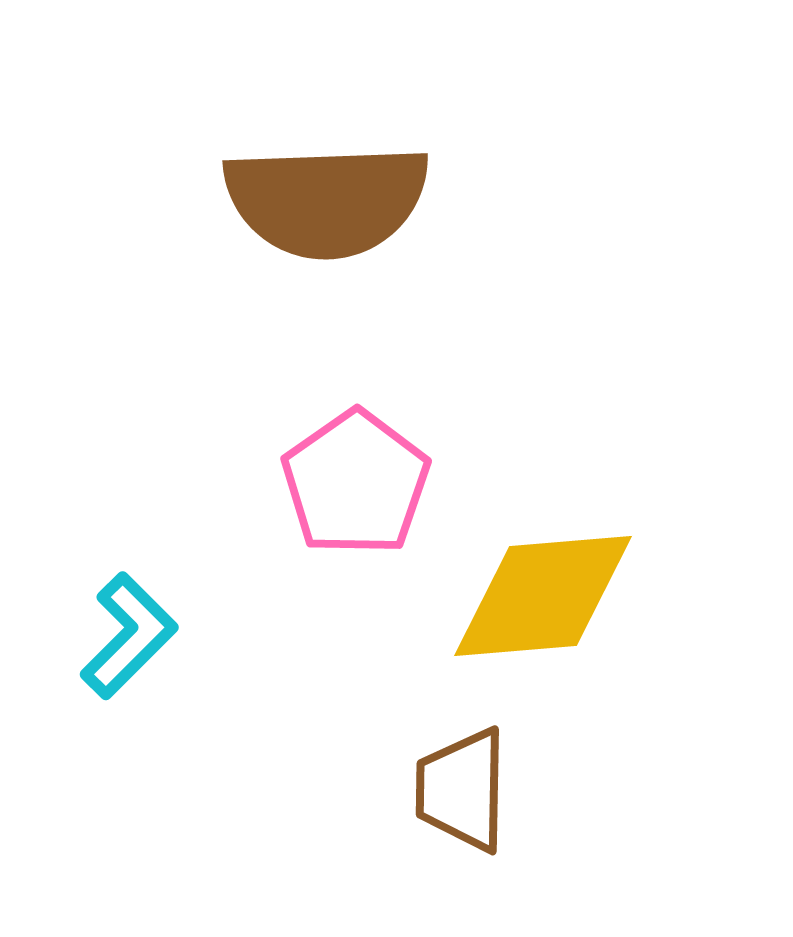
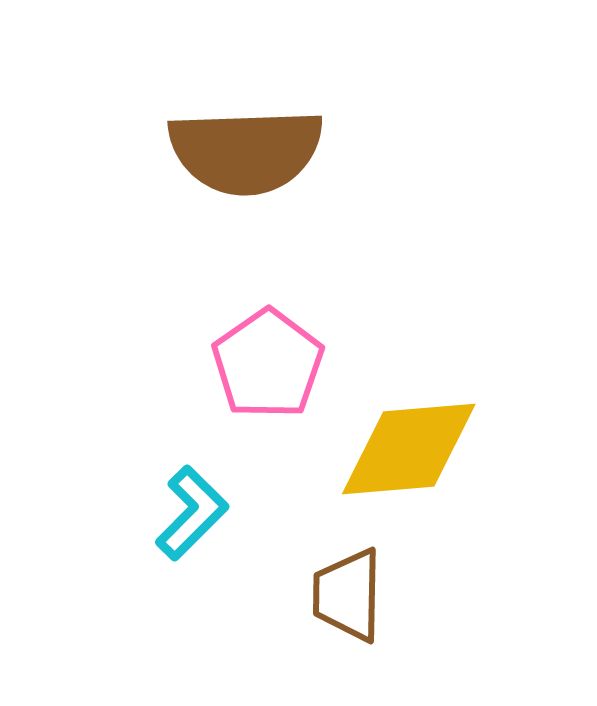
cyan L-shape: (129, 636) -> (192, 513), moved

